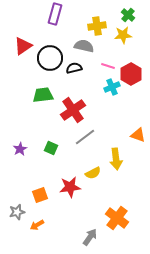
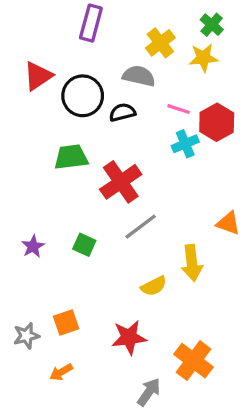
yellow cross: (97, 26) -> (160, 43), turned -30
red star: (70, 187) -> (129, 337), moved
gray star: (17, 212) -> (26, 336), moved

